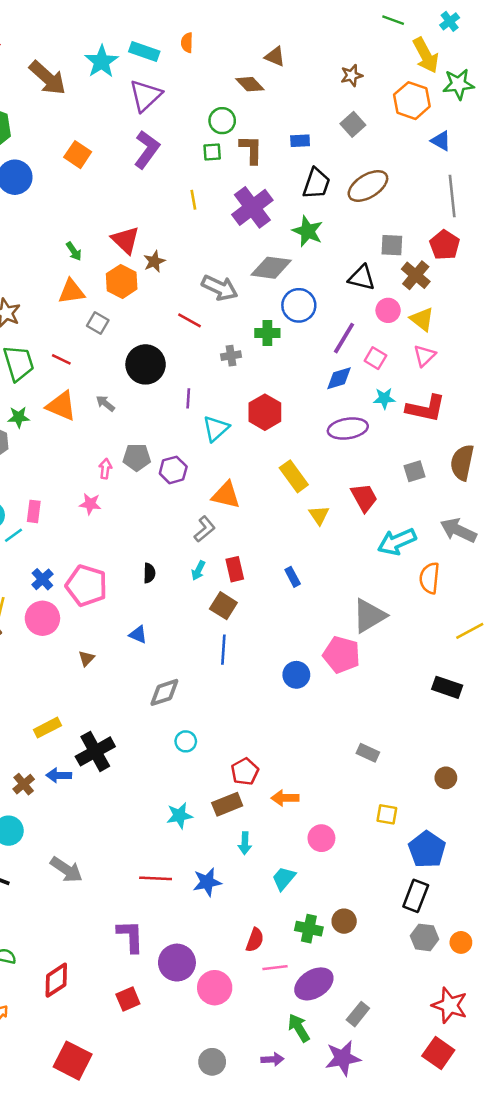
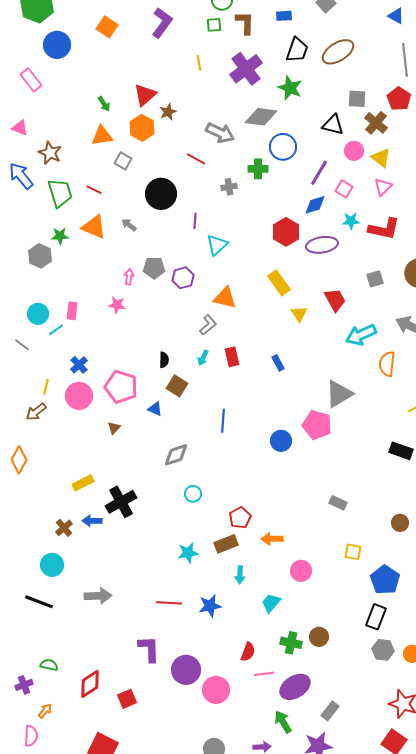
red triangle: (125, 240) -> (145, 95), turned 35
red hexagon: (265, 412) -> (286, 232), moved
pink pentagon: (86, 586) -> (121, 387), moved
brown square: (223, 606) -> (177, 386), moved
gray arrow: (66, 870) -> (98, 596), turned -36
red square: (128, 999) -> (127, 699), moved

